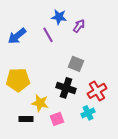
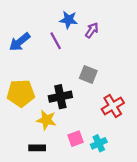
black cross: (66, 88) -> (60, 97), moved, turned -30
cyan cross: (88, 113) -> (99, 143), moved
black rectangle: (26, 119) -> (37, 148), moved
pink square: (57, 119) -> (75, 139), moved

